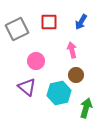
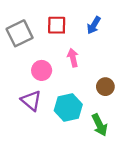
pink arrow: (72, 50) -> (73, 58), moved
brown circle: (76, 75) -> (105, 87), moved
green arrow: (86, 108) -> (100, 125), turned 138

